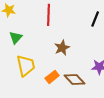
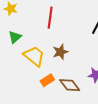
yellow trapezoid: (26, 66) -> (34, 56), moved, turned -45

